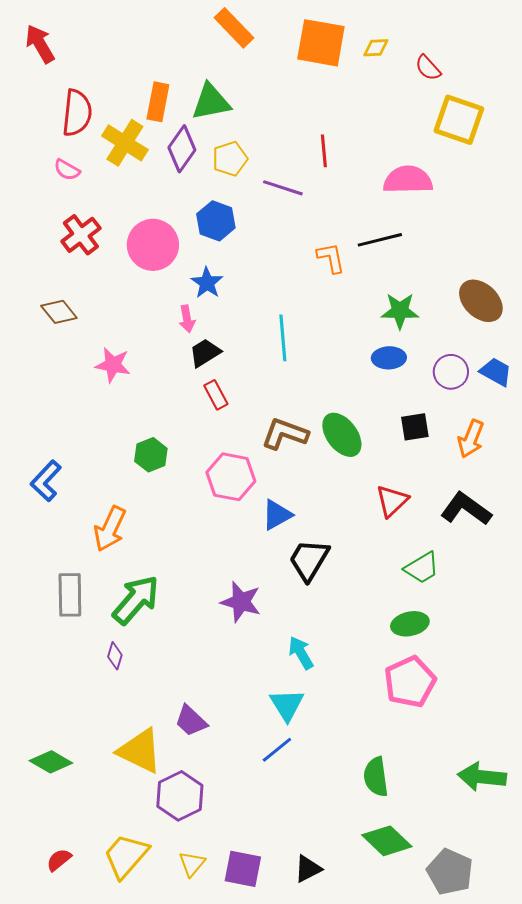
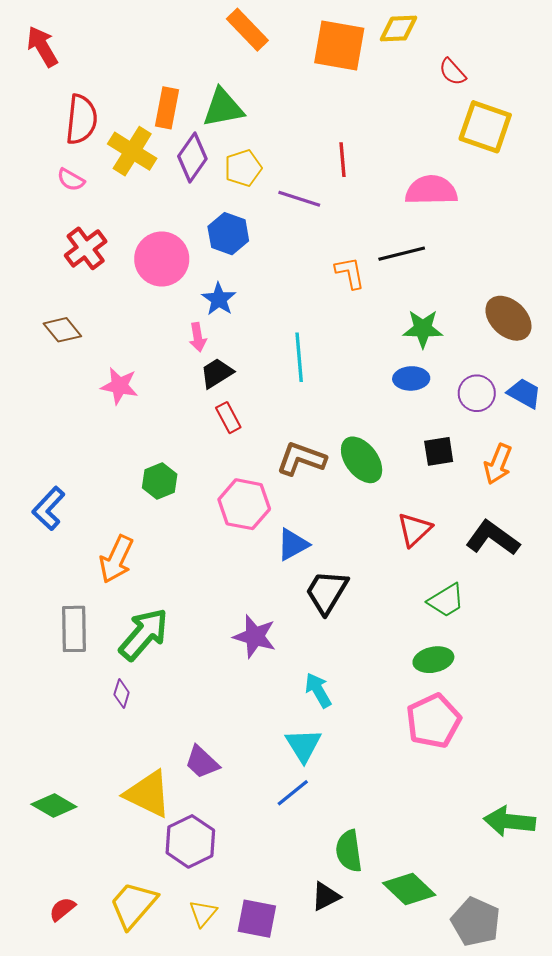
yellow diamond: (376, 48) -> (399, 29), moved, size x1.4
green semicircle: (376, 777) -> (349, 851), moved
black triangle: (308, 869) -> (326, 896), moved

